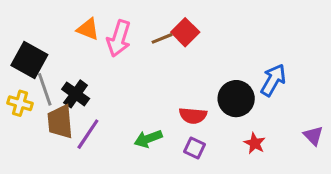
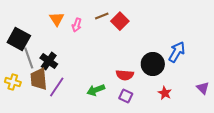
orange triangle: (88, 29) -> (57, 19), turned 35
pink arrow: (119, 38) -> (77, 25), size x0.6
brown line: (162, 38) -> (102, 16), moved
yellow cross: (20, 103) -> (13, 82), moved

